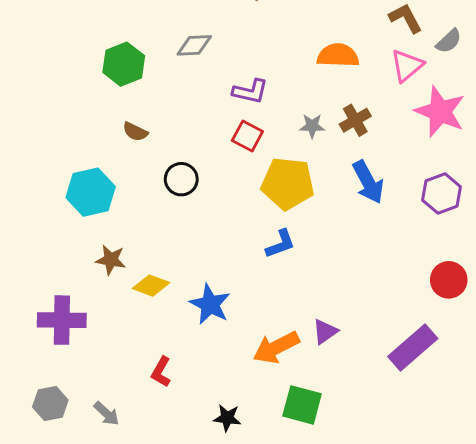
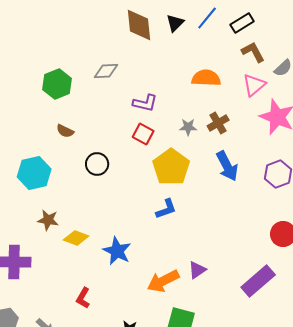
yellow pentagon: (288, 183) -> (171, 167), turned 30

